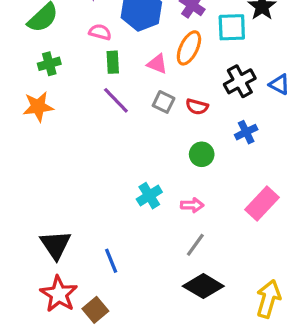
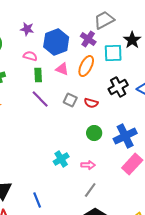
pink triangle: (157, 64) -> (62, 69), moved
blue cross: (246, 132) -> (125, 136), moved, size x1.6

